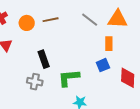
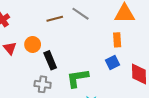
gray line: (90, 20) -> (80, 14), moved
orange circle: (27, 23) -> (33, 44), moved

